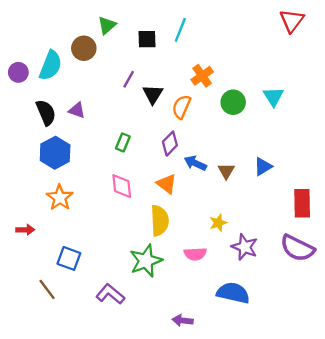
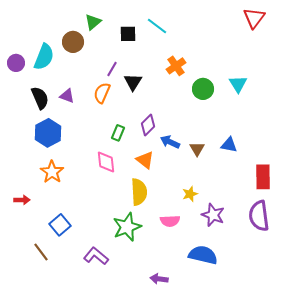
cyan line: (180, 30) -> (157, 26), turned -75
orange semicircle: (181, 107) -> (102, 93), moved
green rectangle: (123, 142) -> (118, 133), moved
blue triangle: (263, 167) -> (229, 145), turned 42
purple semicircle: (297, 248) -> (259, 216), turned 56
blue square: (69, 258) -> (60, 225), turned 30

